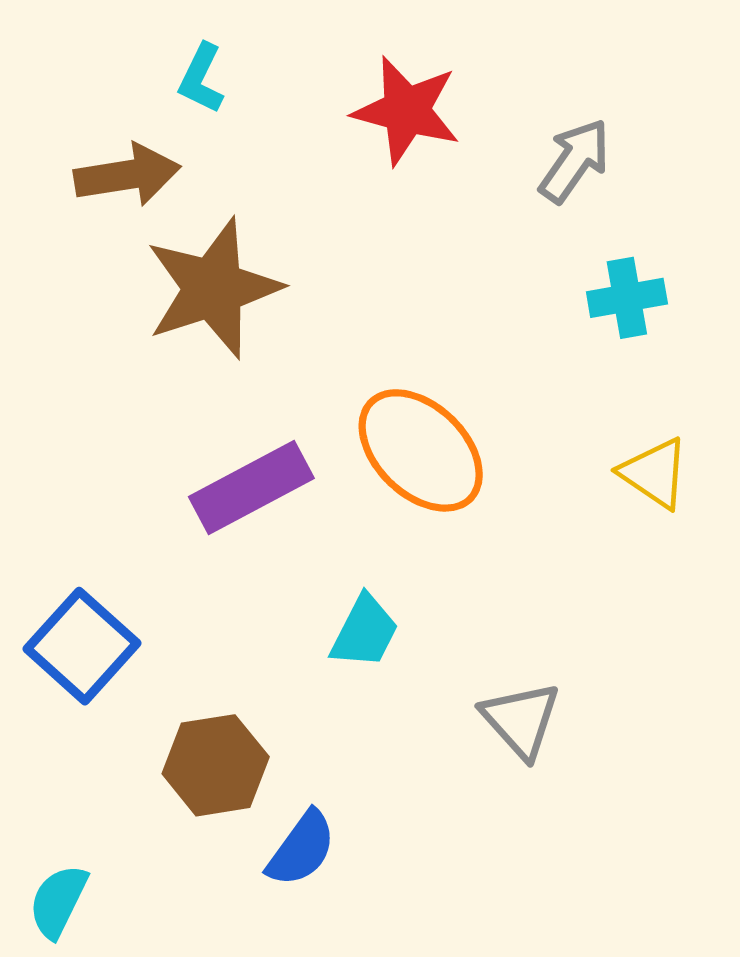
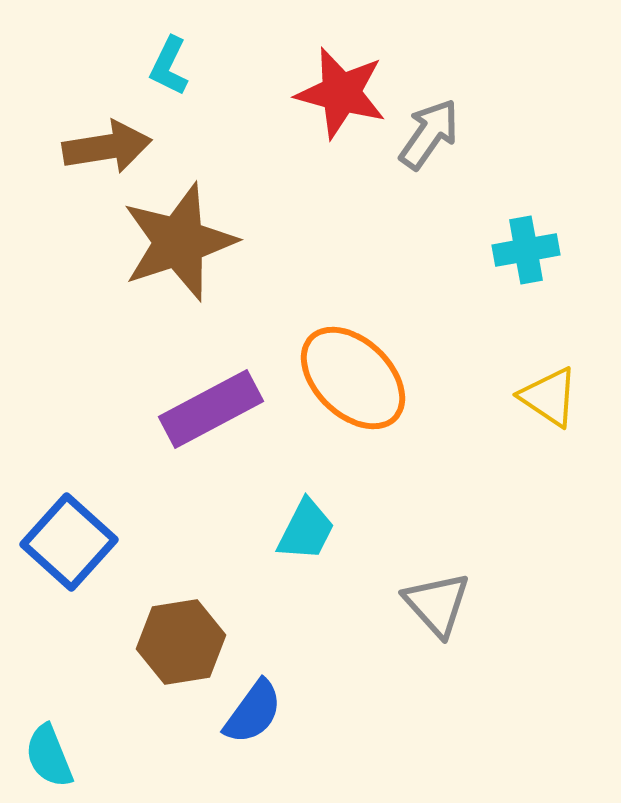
gray arrow: (575, 161) -> (429, 134), moved
cyan semicircle: (58, 901) -> (49, 756), turned -48

